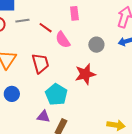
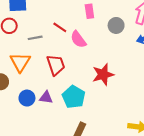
gray line: (22, 21) -> (35, 38), moved
gray circle: (96, 45) -> (116, 25), moved
purple triangle: (43, 117) -> (46, 97), moved

